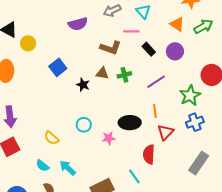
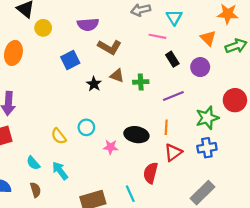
purple semicircle: (78, 24) -> (88, 24), moved
brown L-shape: (111, 48) -> (110, 47), moved
yellow semicircle: (52, 138) -> (59, 136), moved

